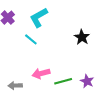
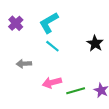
cyan line: (31, 39) -> (52, 46), moved
gray arrow: (15, 86) -> (24, 64), moved

